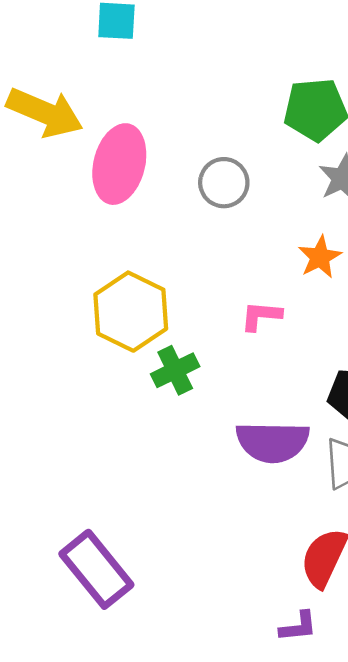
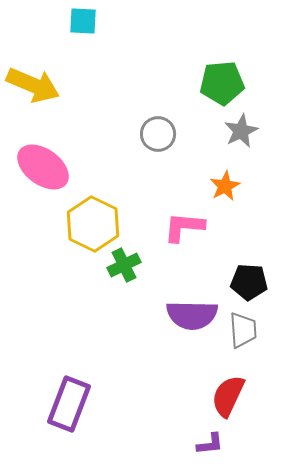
pink ellipse: (119, 164) -> (43, 167), moved, turned -68
pink L-shape: (261, 316) -> (184, 227), size x1.4
purple rectangle: (96, 569) -> (69, 404), turned 60

